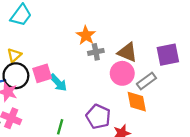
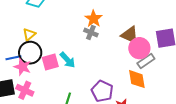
gray cross: (96, 52) -> (91, 32), moved, turned 32
pink square: (42, 73) -> (50, 62), moved
pink circle: (122, 73) -> (139, 48), moved

